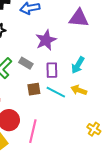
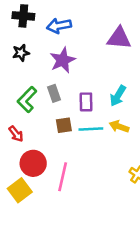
purple star: (46, 40) -> (63, 60), moved
gray rectangle: (26, 63) -> (54, 93), turned 40
cyan line: (56, 92) -> (91, 129), turned -30

